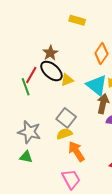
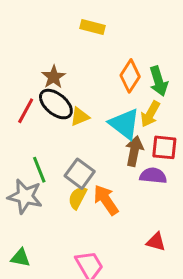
green line: (26, 87) -> (39, 170), moved
yellow semicircle: (64, 134) -> (78, 198), turned -42
orange arrow: (76, 151) -> (106, 200), moved
green triangle: (26, 157) -> (20, 258), moved

